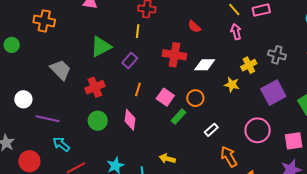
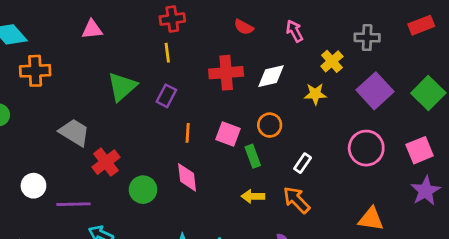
pink arrow: (236, 32) -> (294, 31), moved
red cross: (95, 87) -> (106, 162), moved
green rectangle: (178, 117) -> (253, 156), turned -49
orange arrow: (229, 157) -> (296, 200), moved
yellow arrow: (167, 159) -> (253, 196), moved

